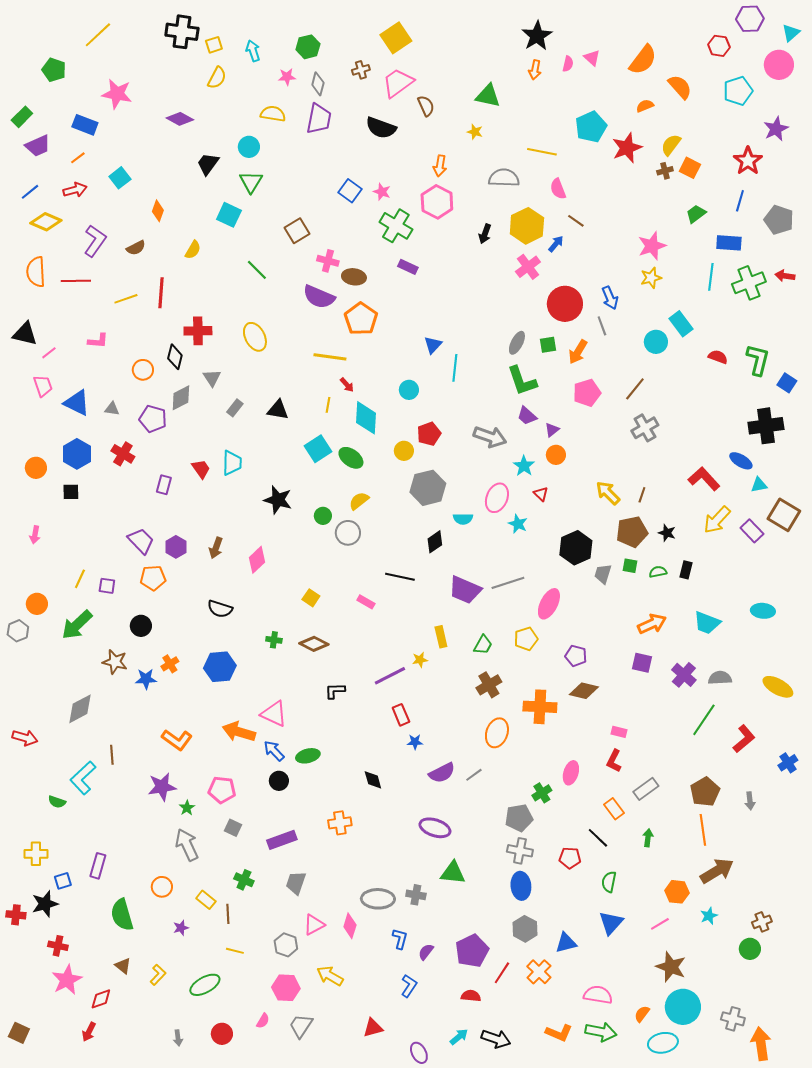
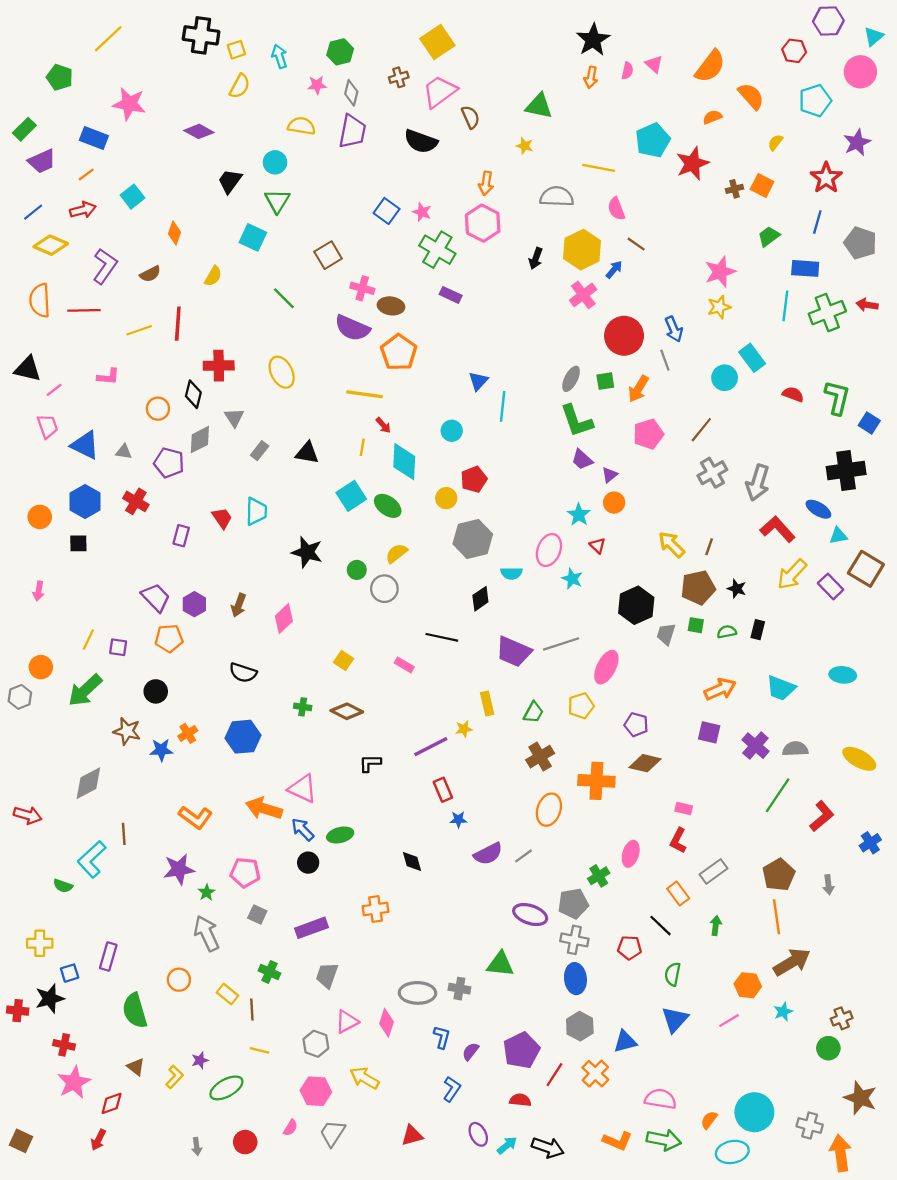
yellow semicircle: (671, 145) -> (775, 142), moved, size x0.7
gray arrow: (490, 437) -> (758, 483), moved, turned 88
purple ellipse: (435, 828) -> (530, 915), moved
purple star: (181, 928) -> (200, 1060), moved
brown star: (671, 967) -> (860, 1098), moved
purple ellipse: (419, 1053) -> (478, 1134), moved

